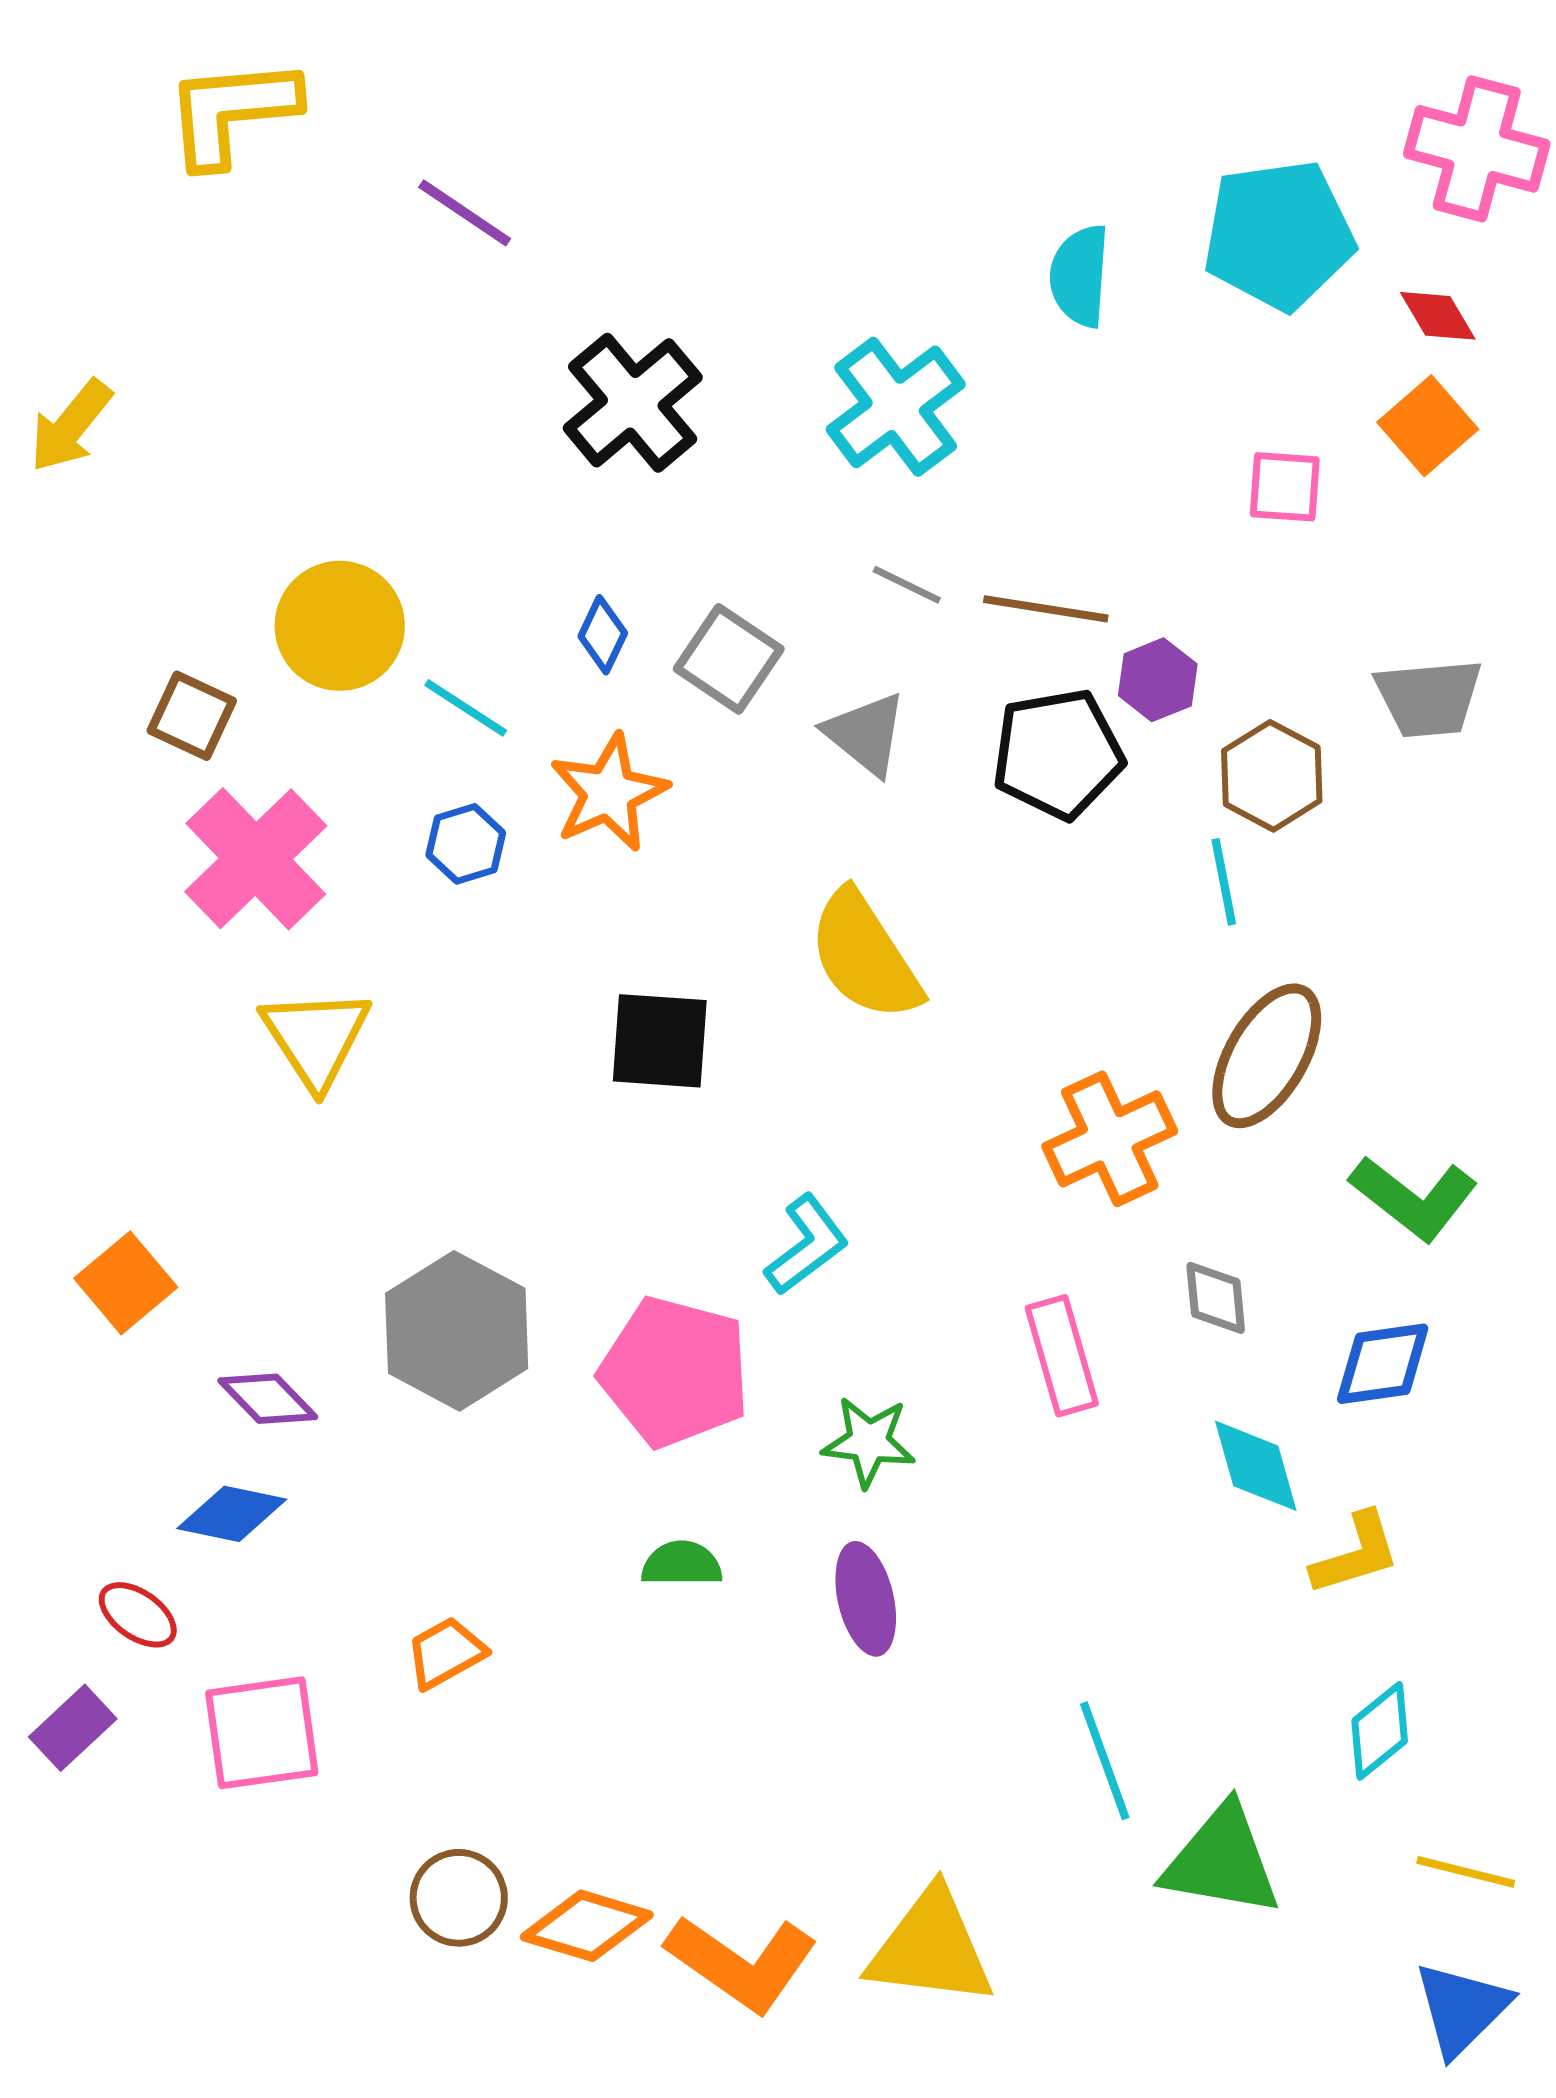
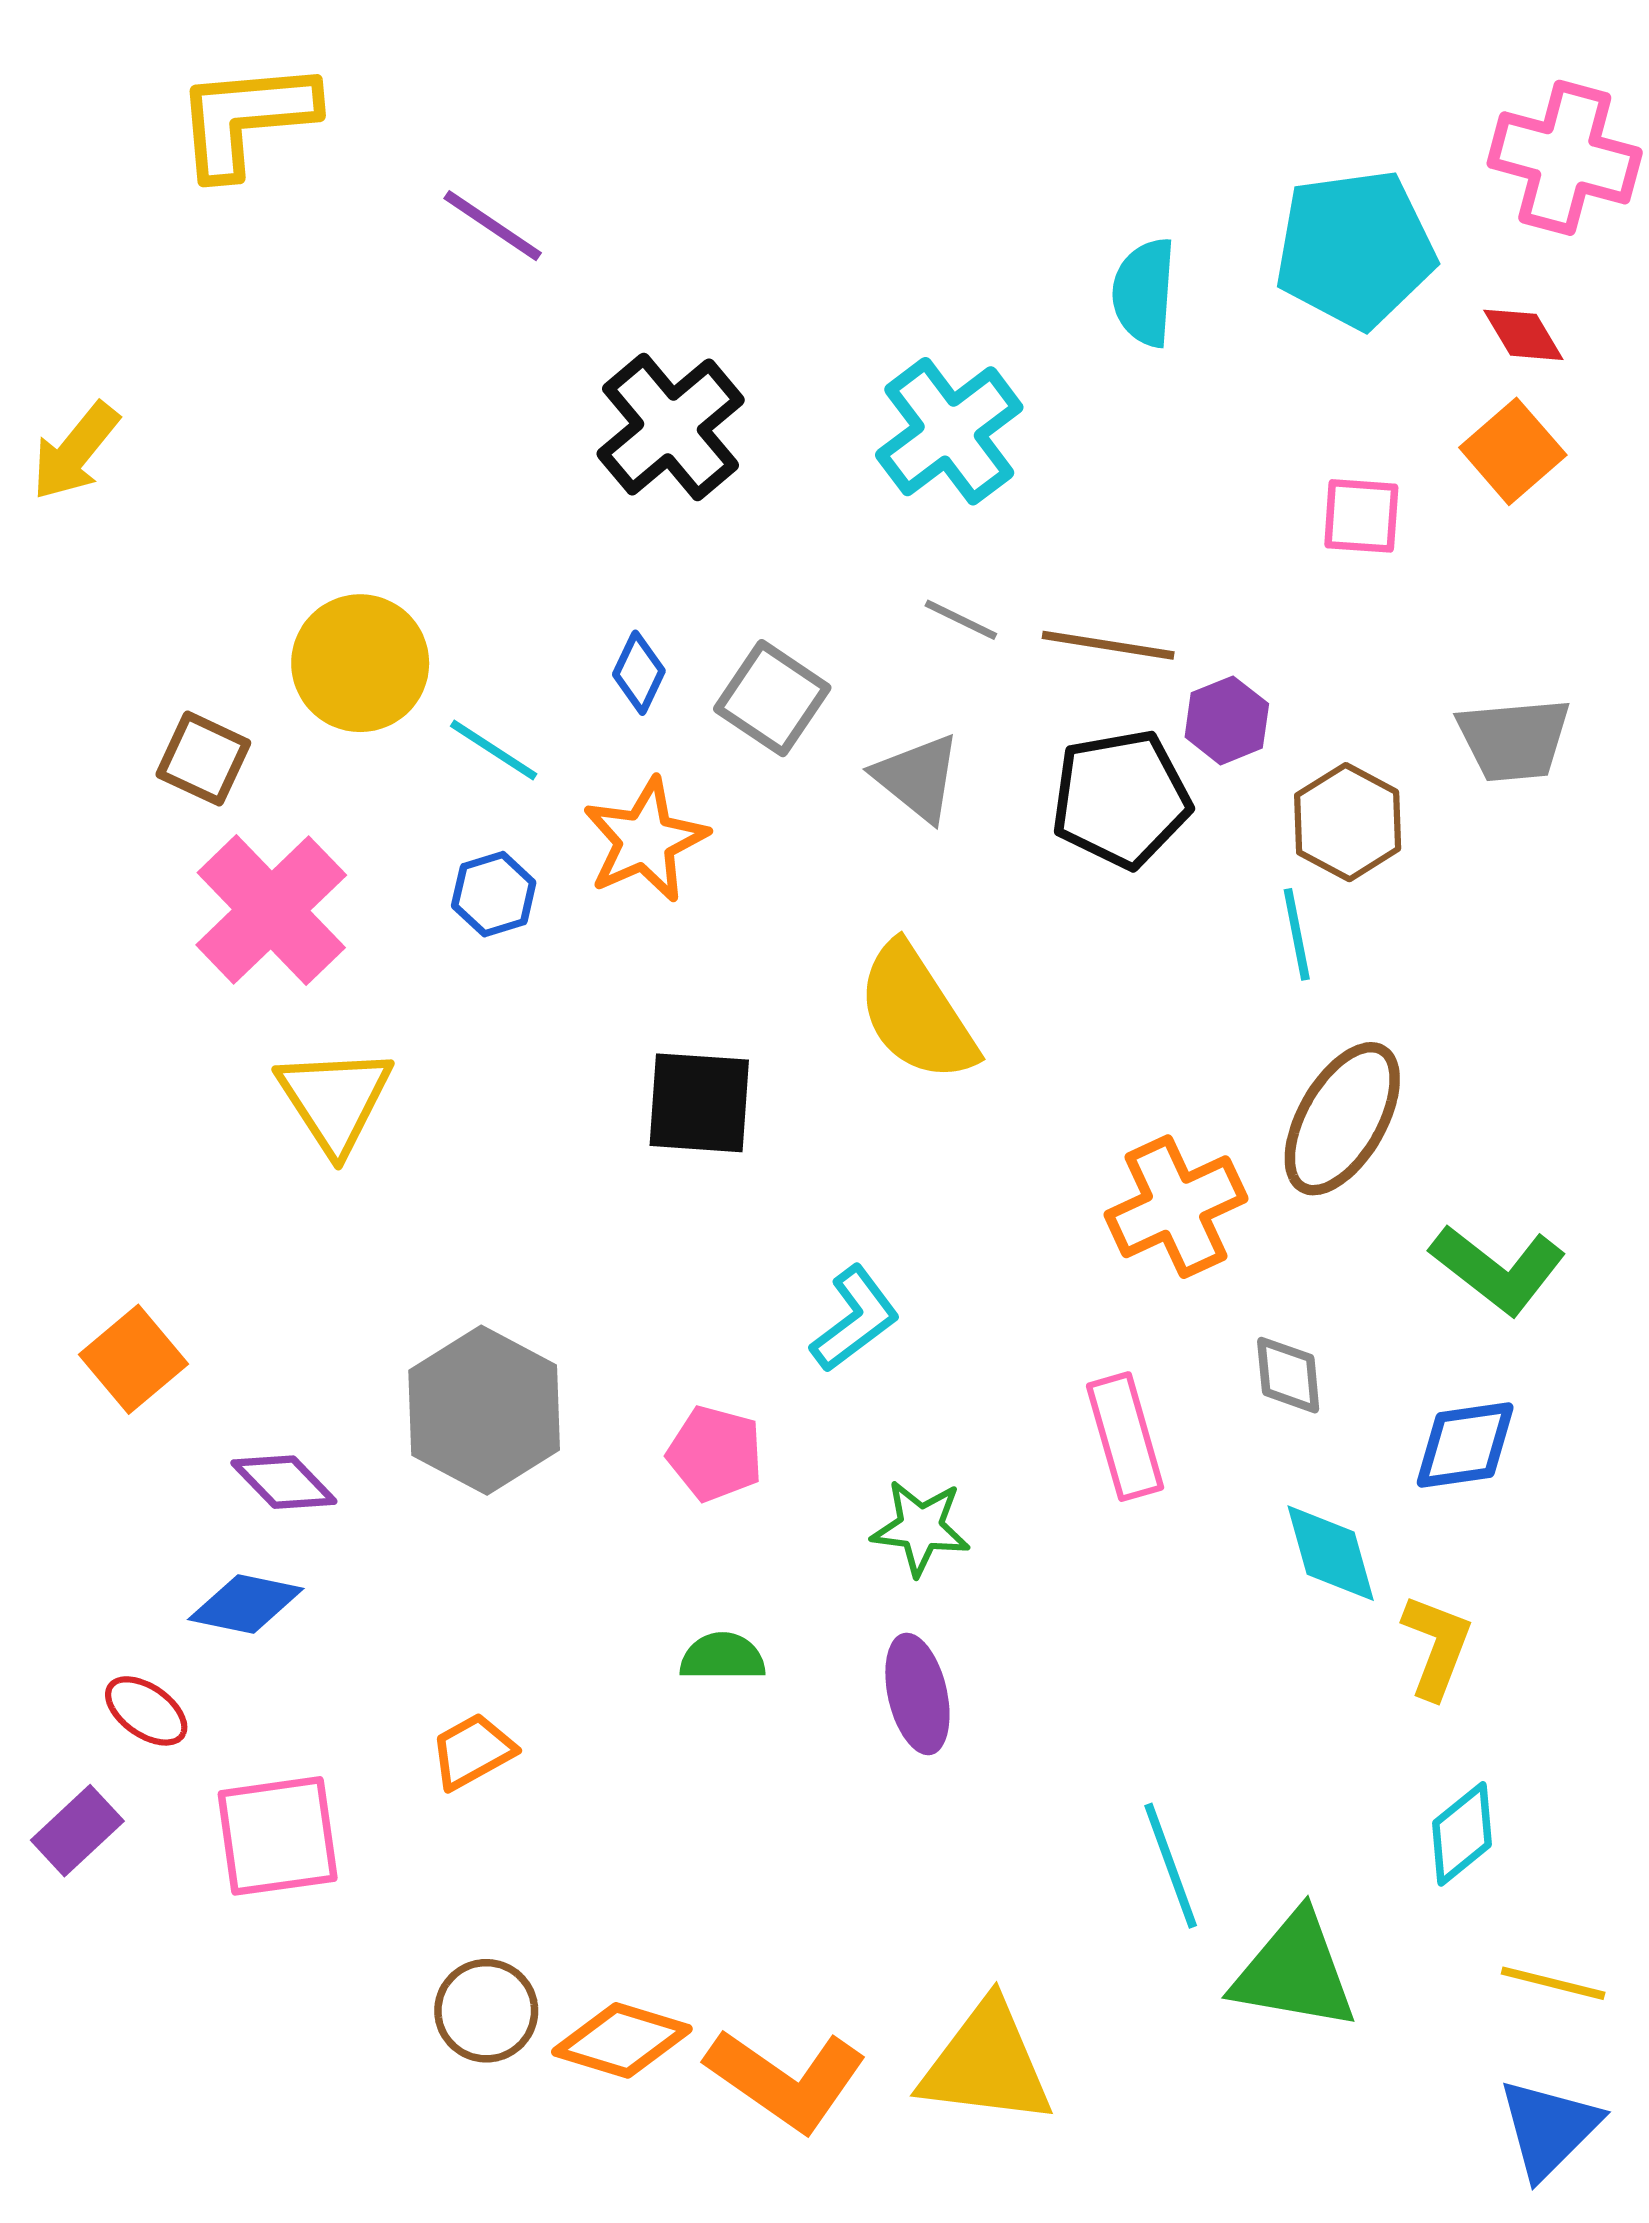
pink pentagon: (675, 1372) -> (715, 1453), size x0.6
yellow L-shape: (1356, 1554) -> (1437, 1646), turned -52

